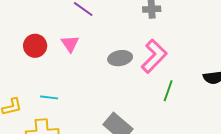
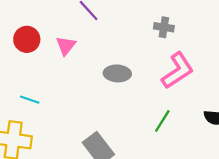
pink L-shape: (154, 56) -> (178, 71), moved

